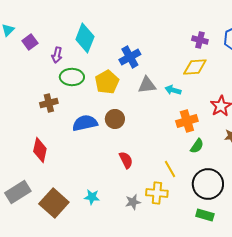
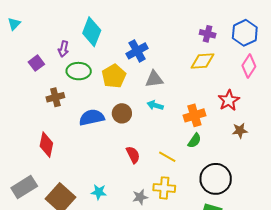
purple square: (30, 42) -> (36, 63), moved
cyan arrow: (173, 90) -> (155, 105), moved
green semicircle: (197, 146) -> (194, 141), moved
yellow line: (170, 169) -> (167, 157), moved, turned -30

